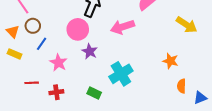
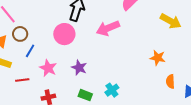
purple star: (90, 51) -> (79, 68), moved
cyan cross: (121, 74) -> (112, 90), moved, size x0.6
red line: (32, 83) -> (22, 80), moved

